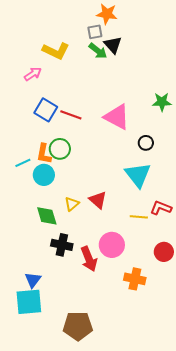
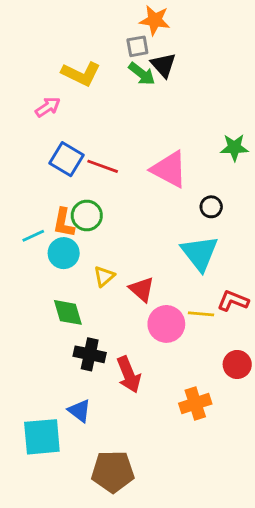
yellow triangle: (72, 204) -> (104, 276), moved
pink circle: (112, 245) -> (166, 324), moved
orange cross: (135, 279) -> (195, 404), turned -30
blue triangle: (33, 280) -> (80, 411), moved, turned -30

